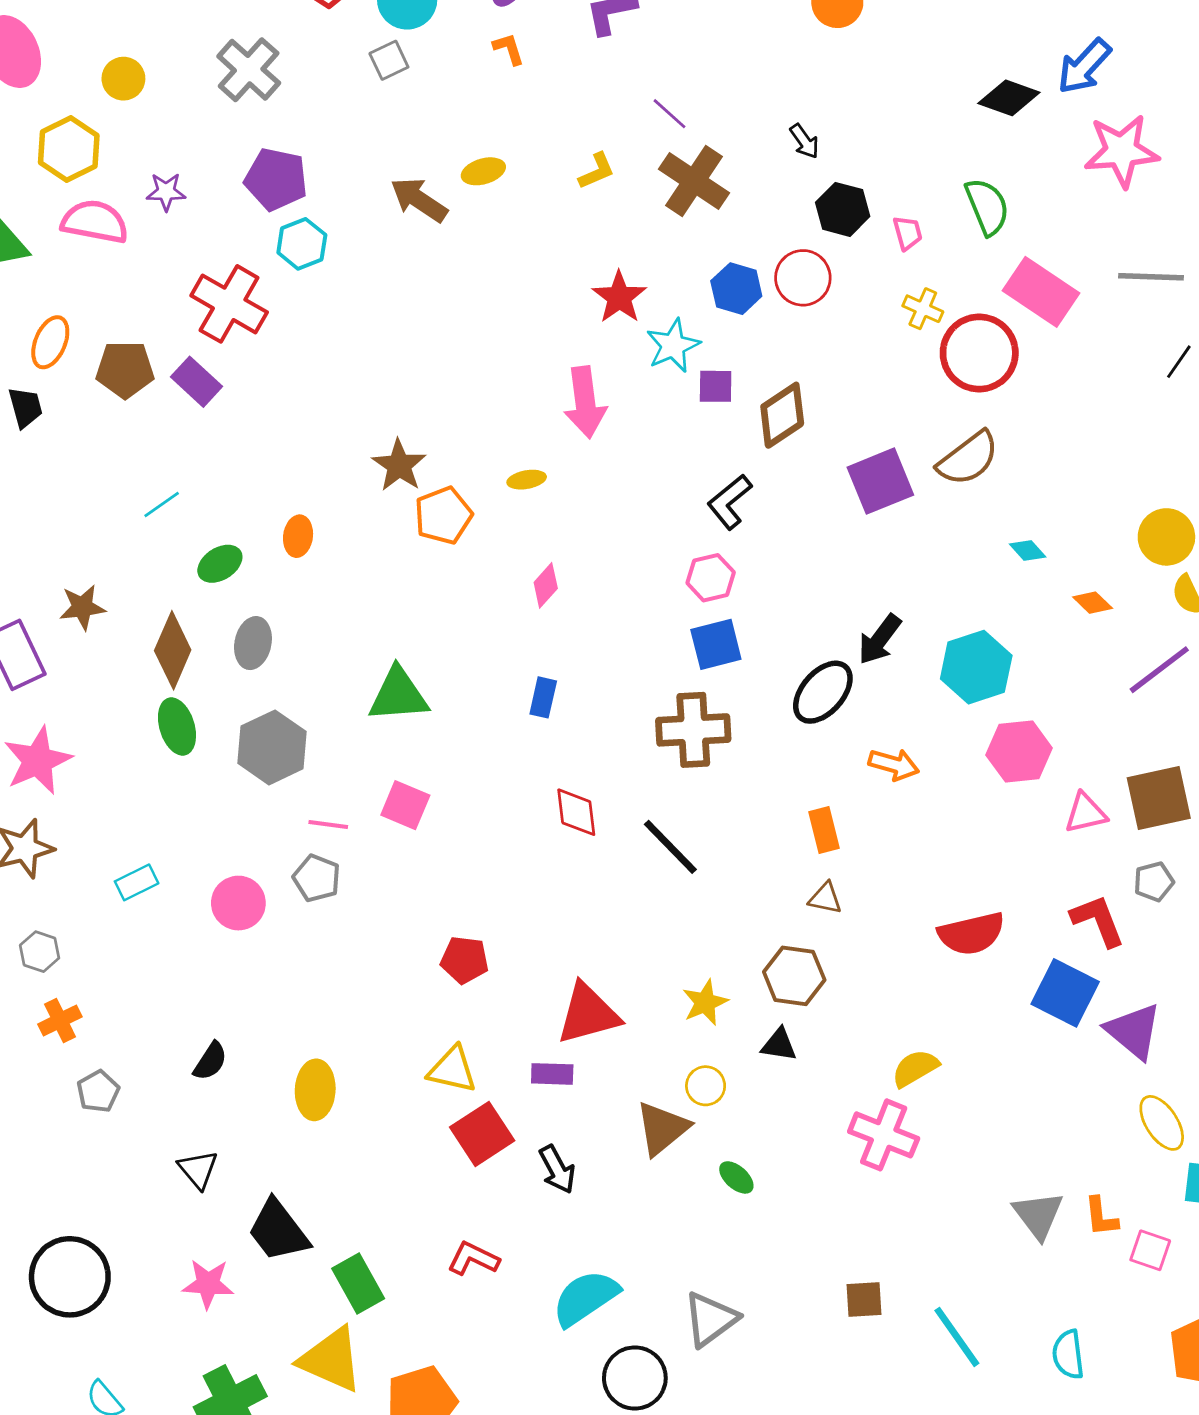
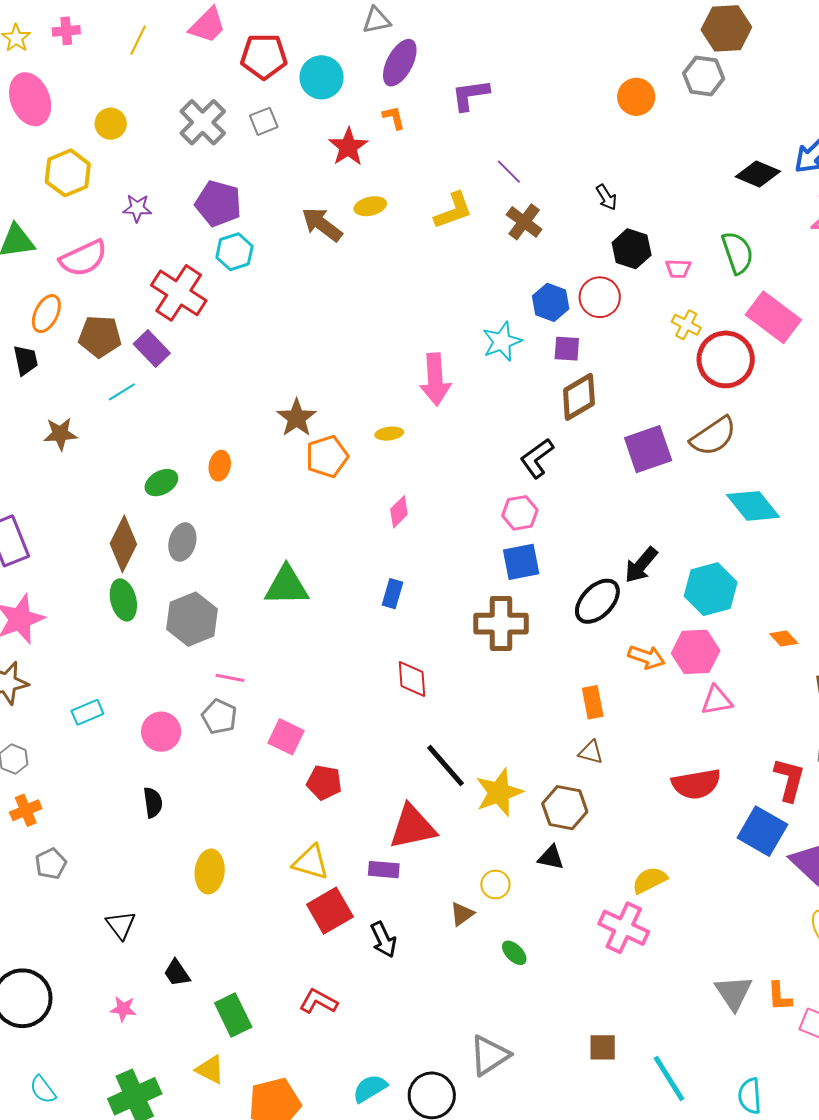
gray square: (389, 60) -> (264, 121), moved
yellow L-shape: (597, 171) -> (453, 211), size x1.4
brown cross: (694, 181) -> (524, 222), size x0.7
pink semicircle: (95, 222) -> (83, 258), moved, turned 141
pink trapezoid: (908, 233) -> (678, 269), turned 104
red star: (619, 297) -> (348, 147), moved
purple square: (716, 386) -> (567, 349), moved
cyan line: (162, 505) -> (122, 392), moved
cyan diamond: (1028, 550) -> (753, 506), size x2.0
orange diamond: (1093, 603) -> (784, 638), moved
brown star: (82, 607) -> (60, 434), moved
pink hexagon: (1019, 752) -> (696, 652), moved
pink square: (405, 805) -> (286, 737), moved
pink triangle: (1086, 813) -> (717, 700), moved
black line: (670, 847) -> (446, 766), moved
red L-shape: (1098, 921) -> (789, 780), turned 33
yellow star: (705, 1003) -> (499, 793), moved, size x1.4
black semicircle: (210, 1061) -> (153, 802), moved, turned -44
brown triangle: (662, 1128) -> (462, 914), size x0.6
black trapezoid: (278, 1231) -> (177, 973), size x0.6
pink star: (208, 1284) -> (123, 1009), size x0.7
cyan semicircle: (585, 1298) -> (370, 1088), moved, size x0.7
yellow triangle: (331, 1360) -> (210, 1070), size x0.6

